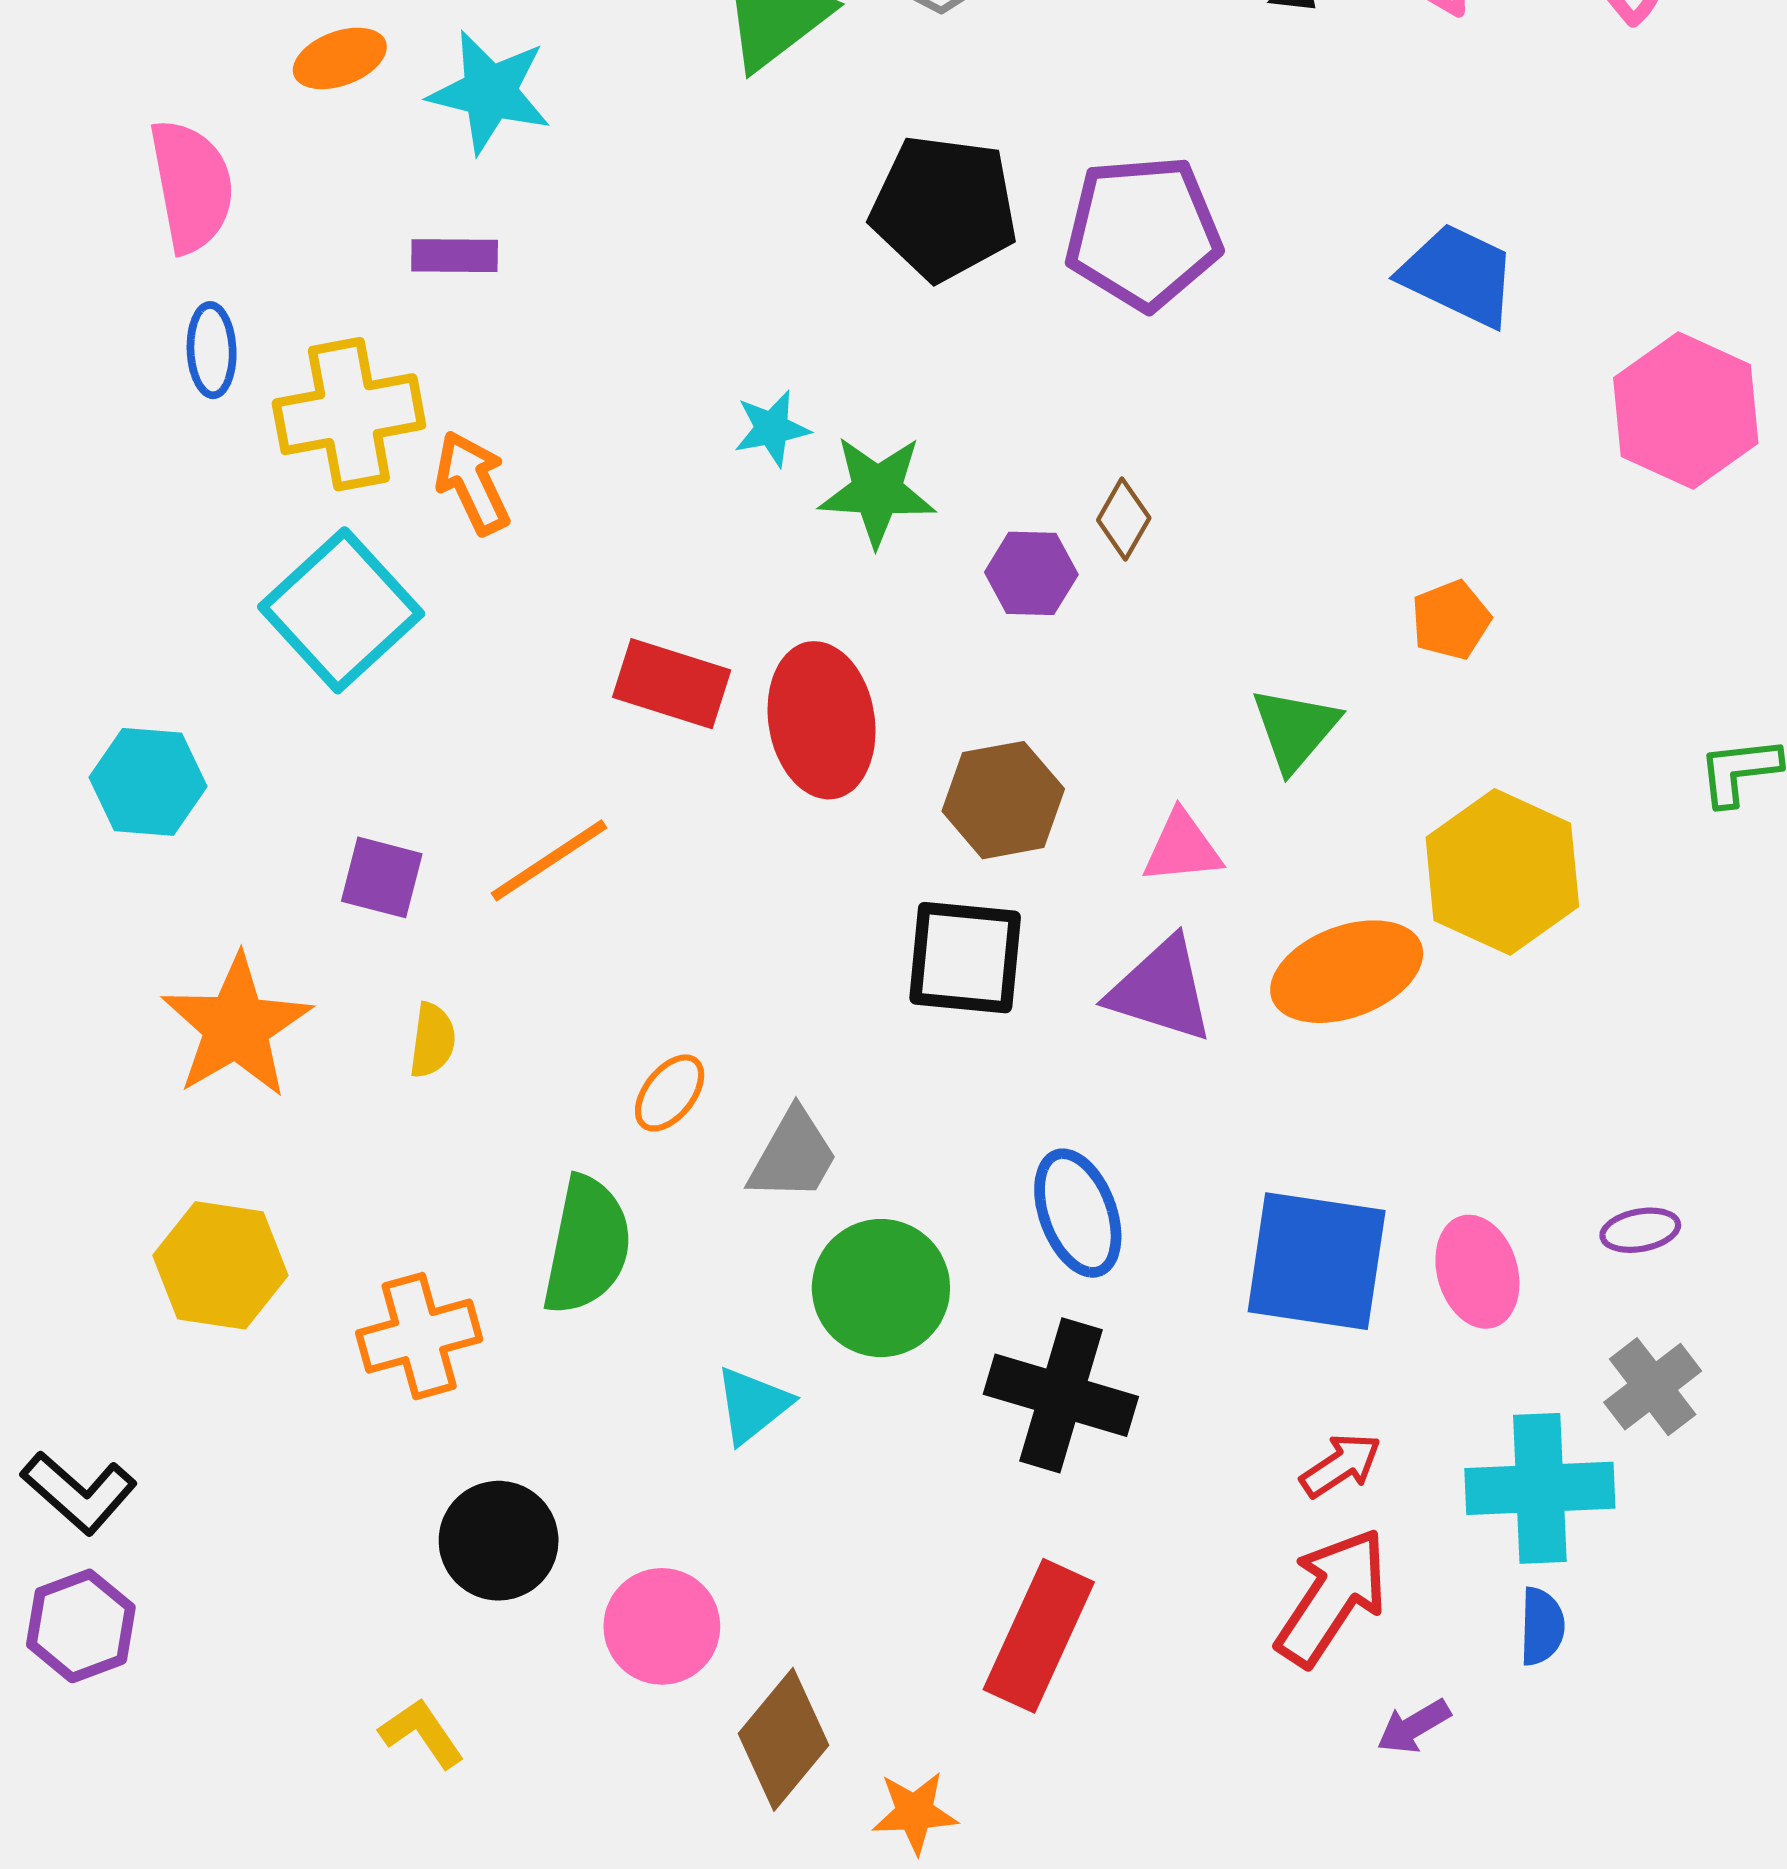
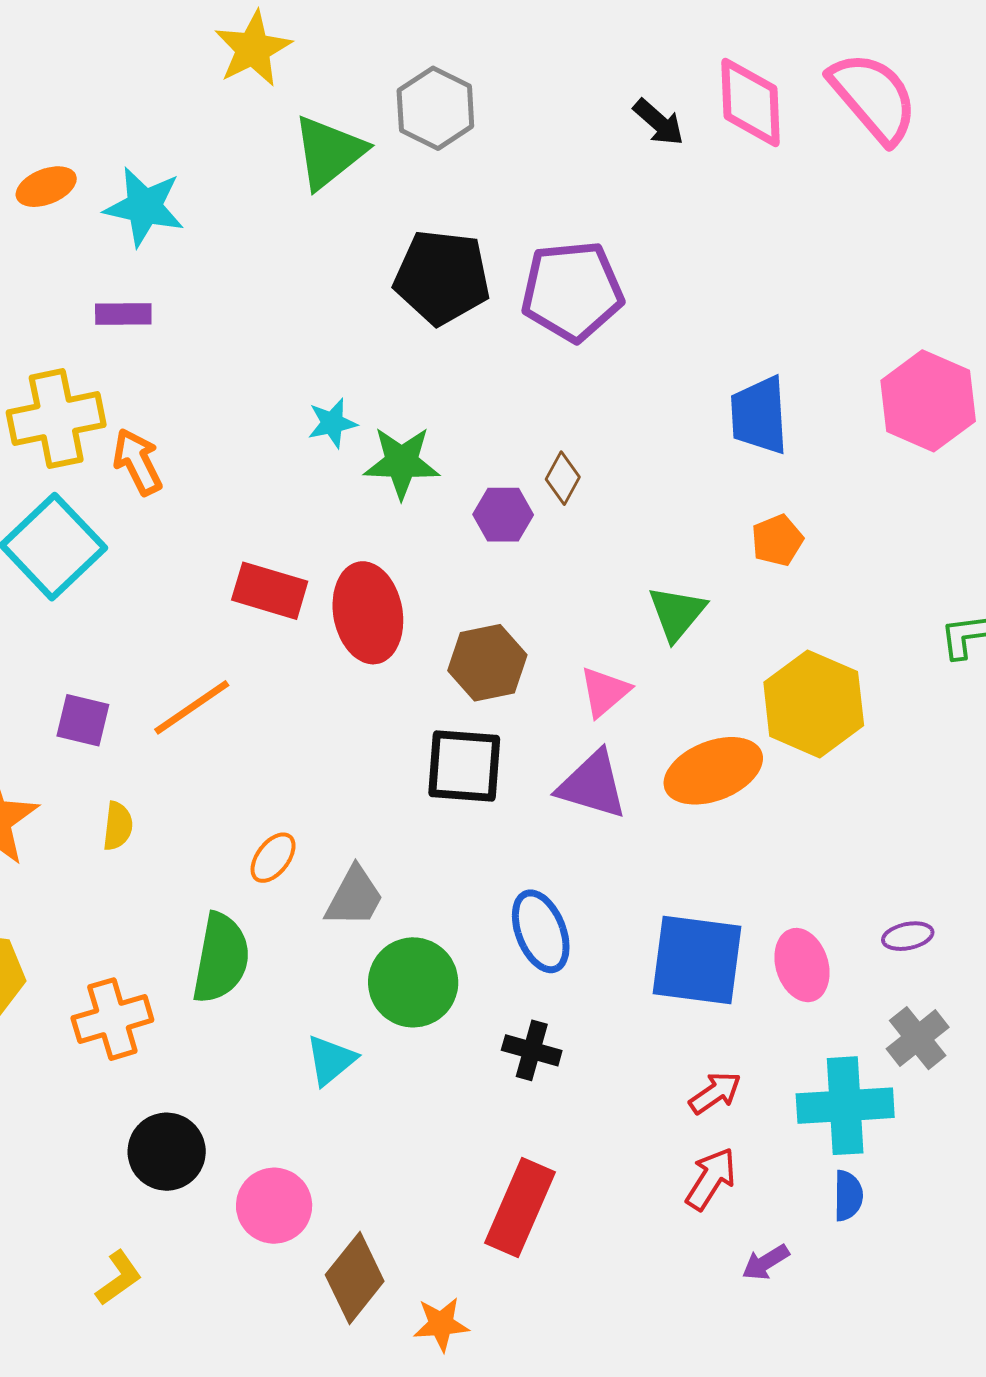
blue trapezoid: (1459, 275) -> (759, 415), moved, turned -118
pink triangle: (1182, 848) -> (605, 692), turned -34
black cross: (1061, 1395) -> (532, 1050), size x0.6
red arrow: (1332, 1597) -> (711, 1179), size x0.7
yellow L-shape: (422, 1733) -> (119, 1278), turned 90

